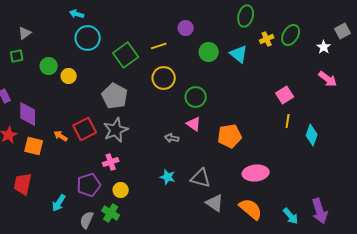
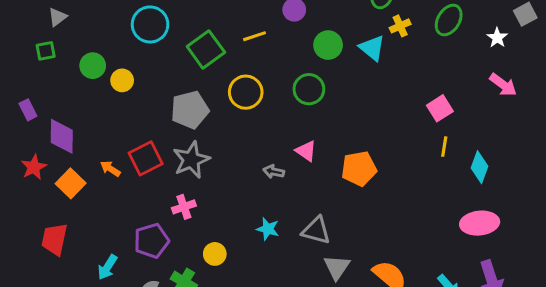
yellow cross: (267, 39) -> (400, 26), moved
yellow circle: (164, 78) -> (246, 92), moved
gray pentagon: (115, 96) -> (190, 110), turned 30
green circle: (196, 97) -> (309, 89), moved
orange square: (34, 146) -> (71, 183), turned 30
pink ellipse: (256, 173) -> (480, 223), moved
yellow circle: (121, 190) -> (215, 254), moved
gray triangle: (215, 203) -> (337, 267), turned 30

